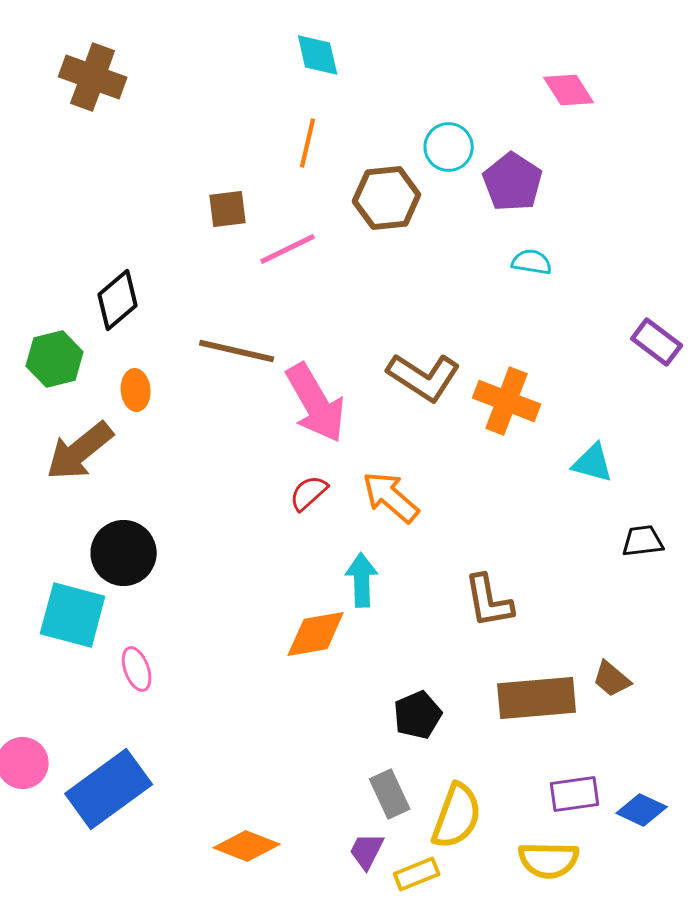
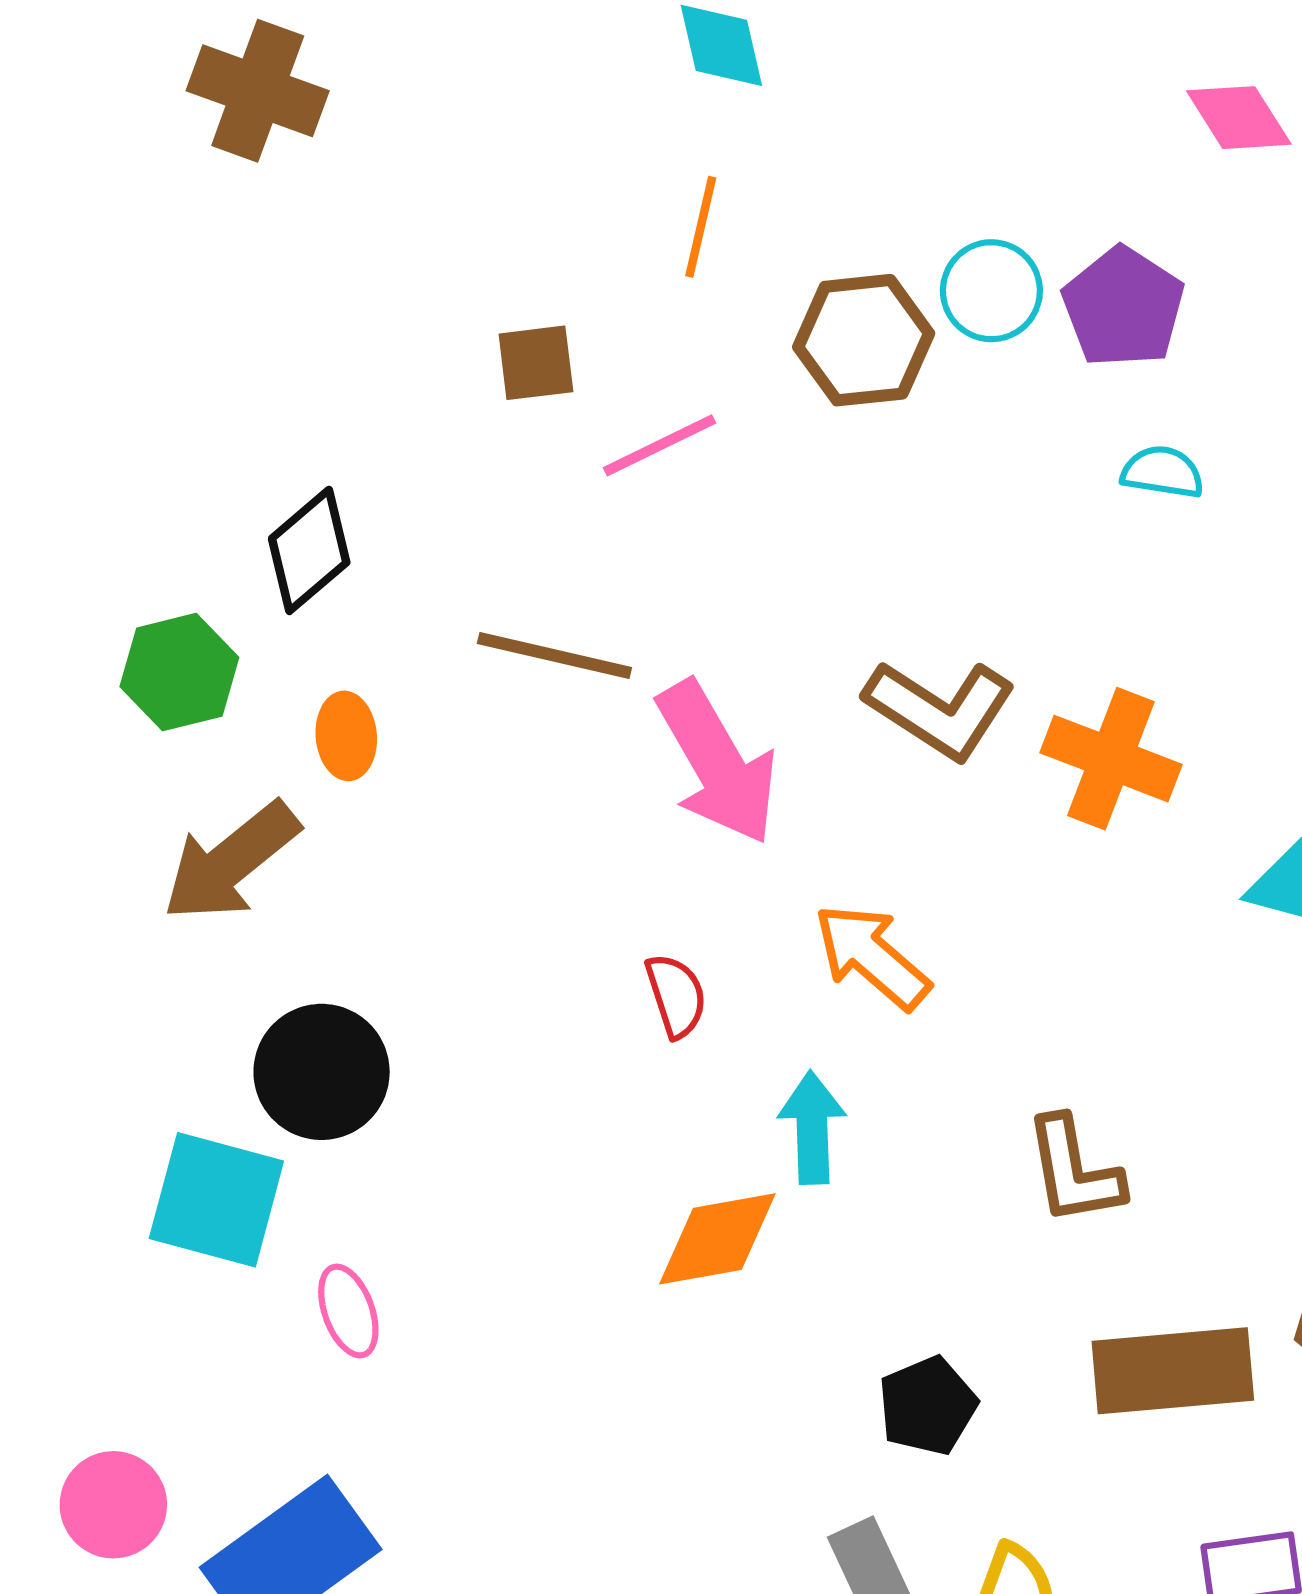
cyan circle: (449, 147) -> (991, 291), moved
red semicircle: (309, 493) -> (676, 996), moved, turned 114

